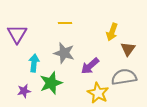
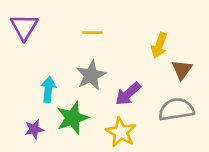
purple triangle: (17, 34) -> (24, 27), moved
gray star: (64, 53) -> (91, 75), turned 30
yellow star: (98, 93) -> (121, 132), moved

